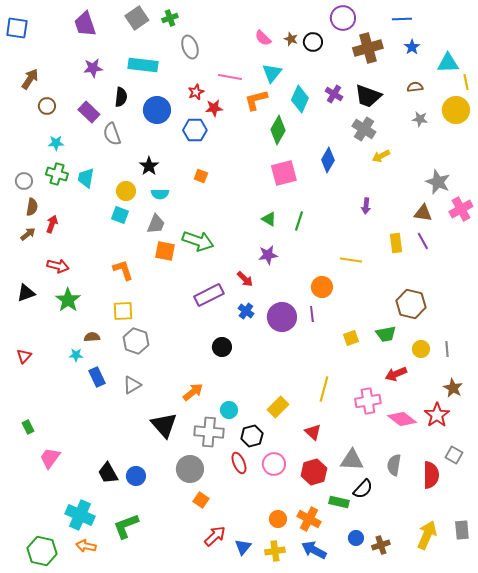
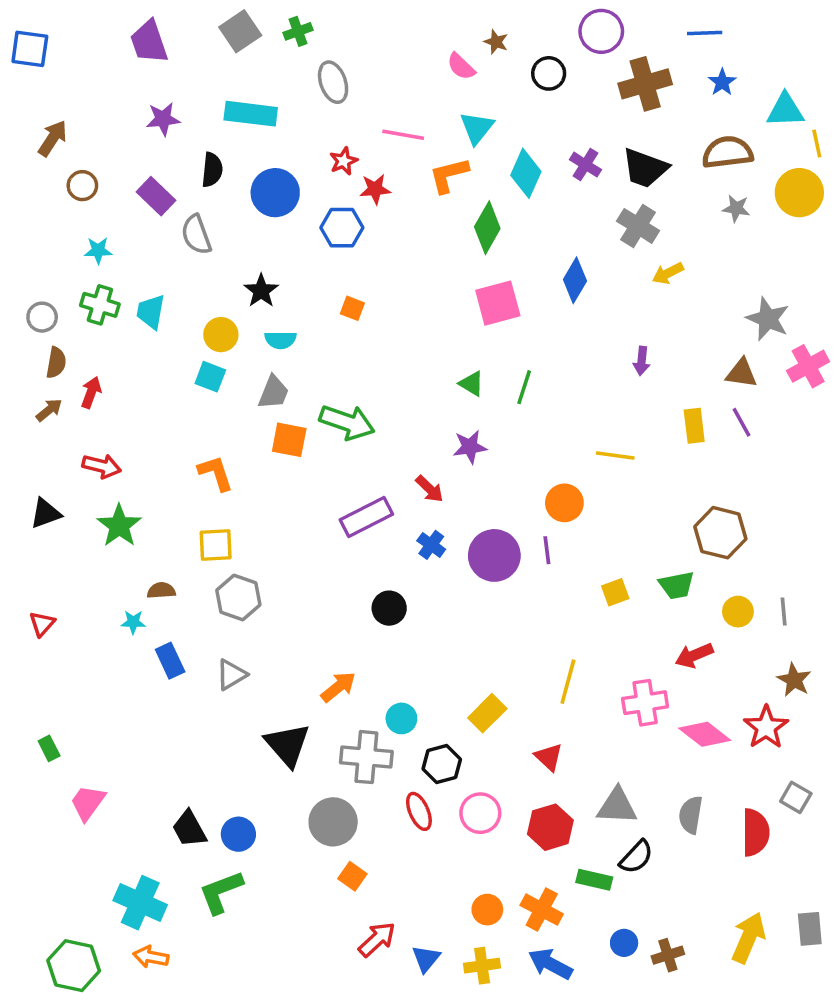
brown star: (291, 39) -> (496, 42), moved
brown semicircle: (415, 87) -> (727, 152), size x1.8
green L-shape: (126, 526) -> (221, 892), moved

